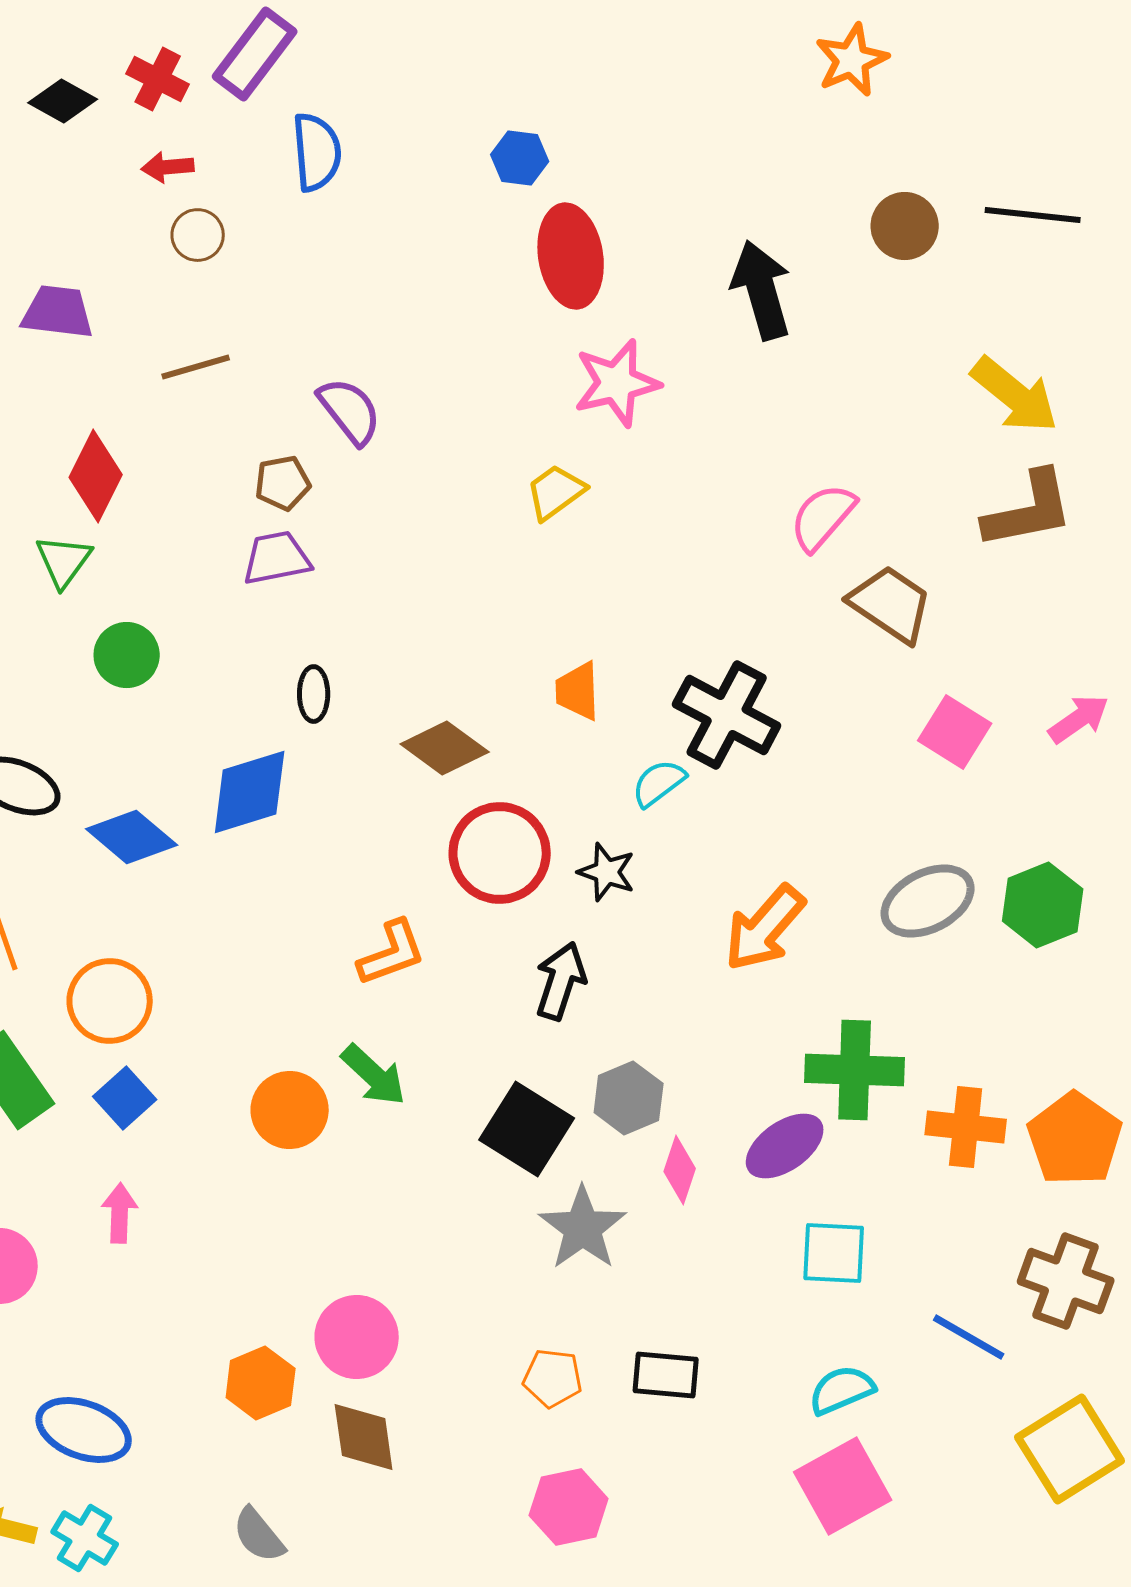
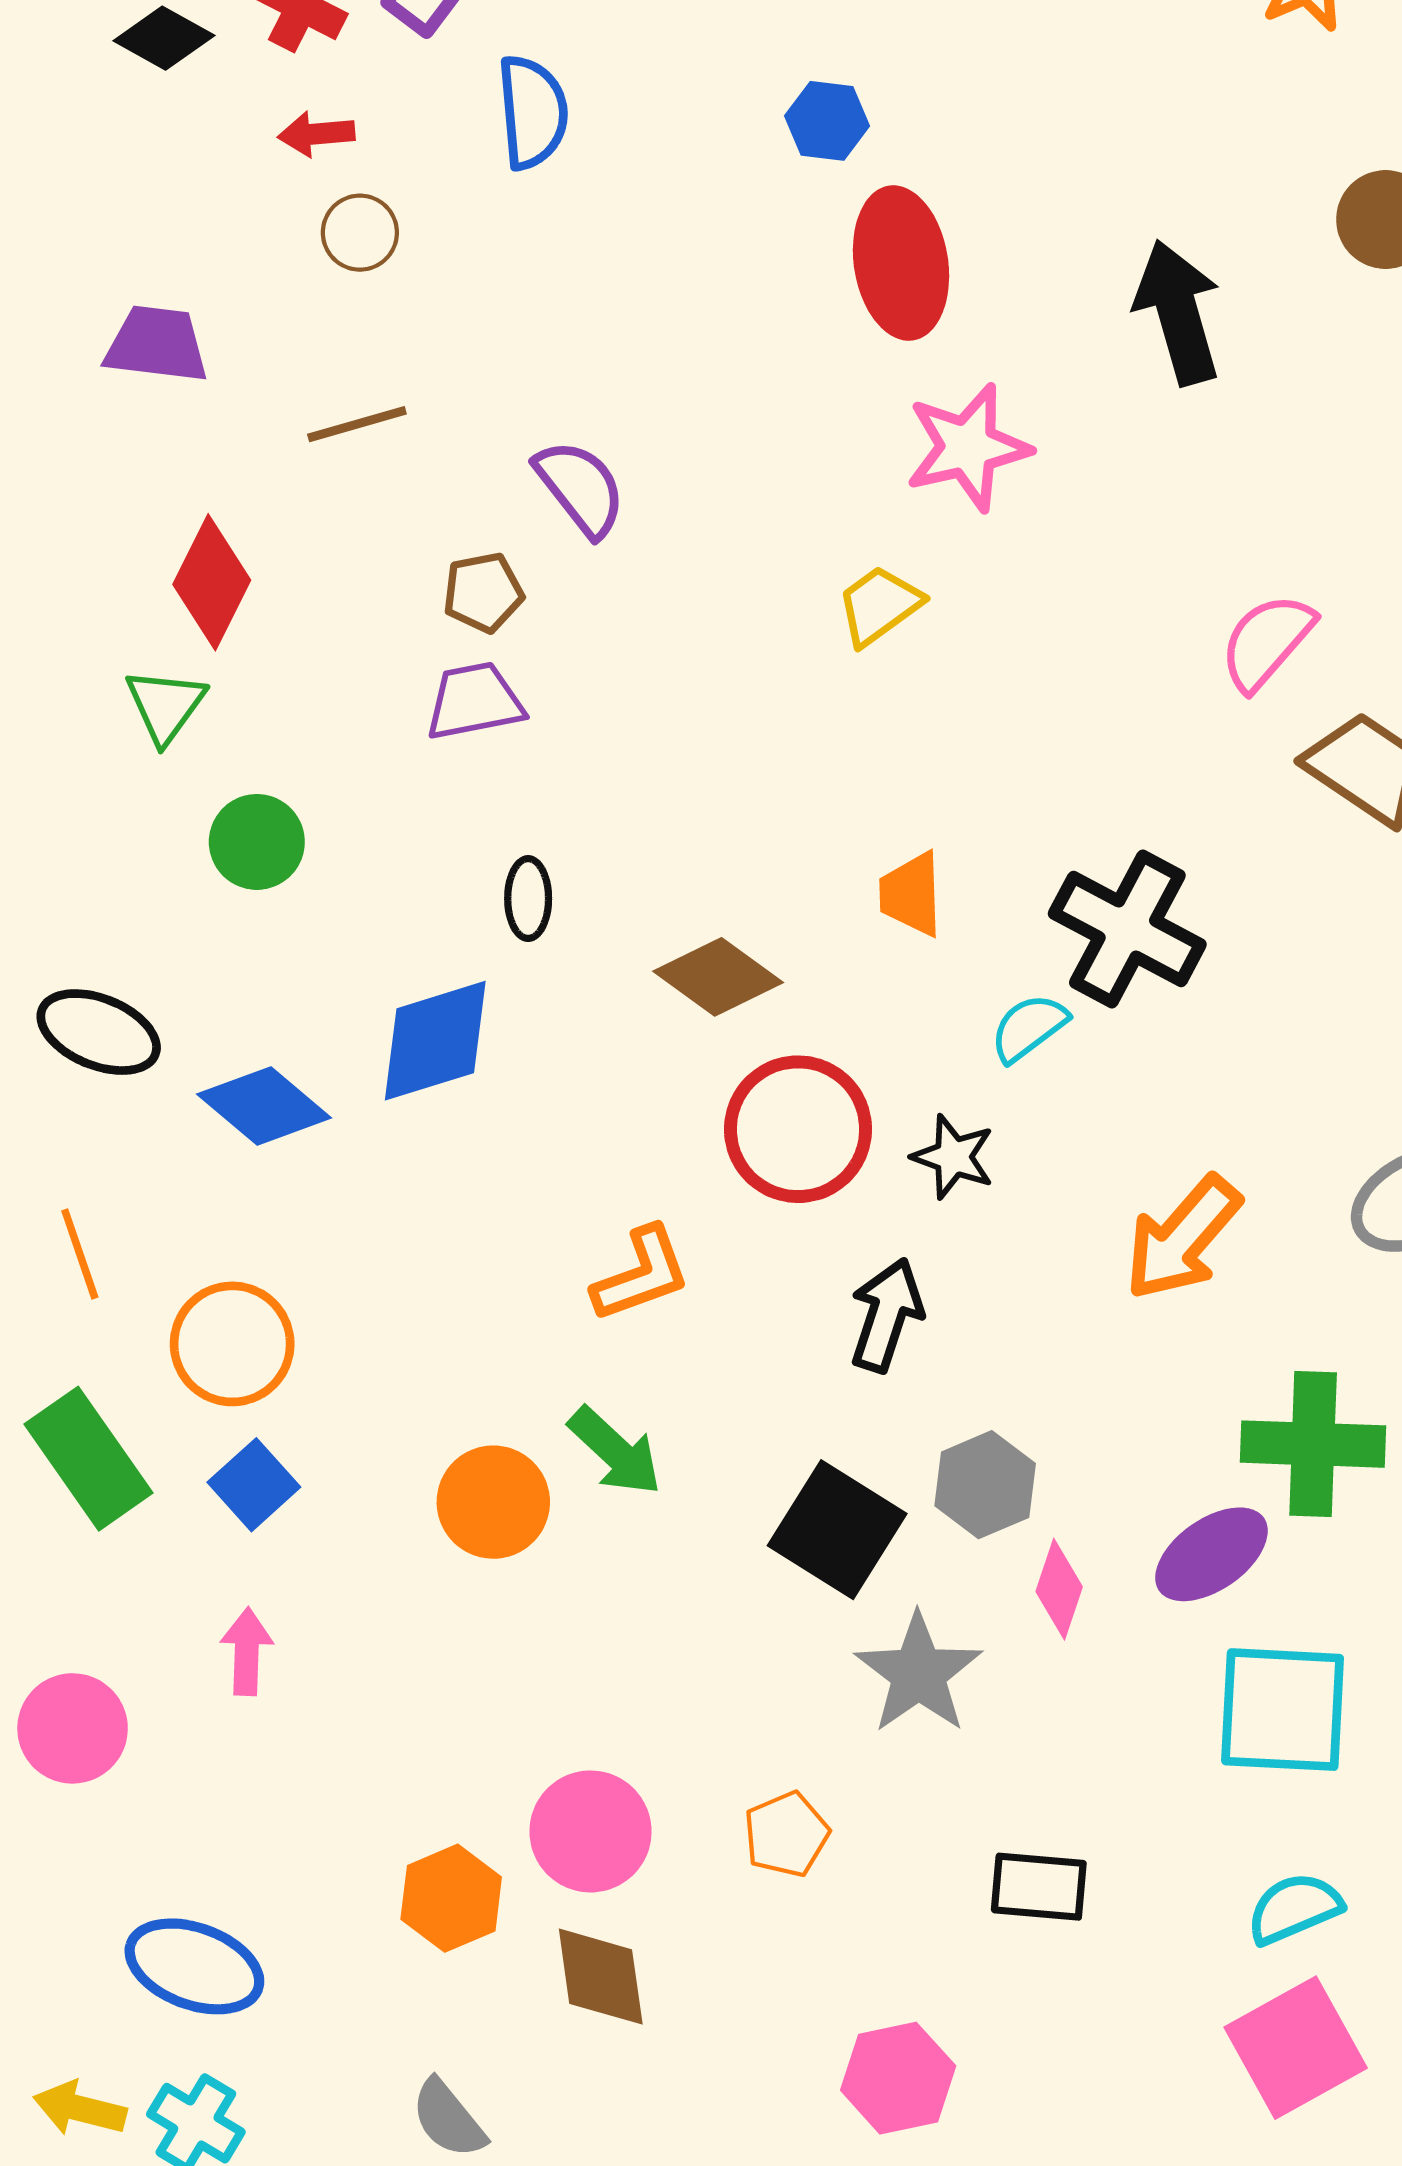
cyan square: (834, 1253) -> (1283, 1710), size x1.4
orange pentagon: (553, 1378) -> (786, 1834), moved, turned -30

